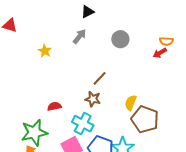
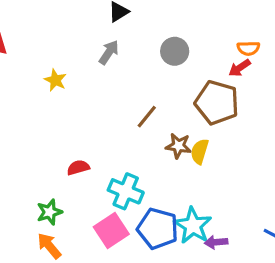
brown star: (93, 99) -> (178, 146), moved
brown pentagon: (145, 119) -> (217, 103), moved
green star: (34, 133) -> (49, 212), size x0.6

